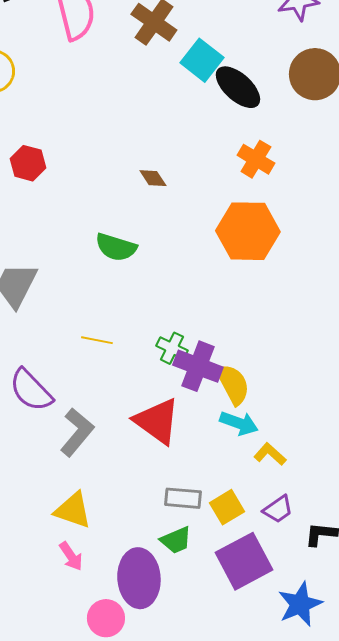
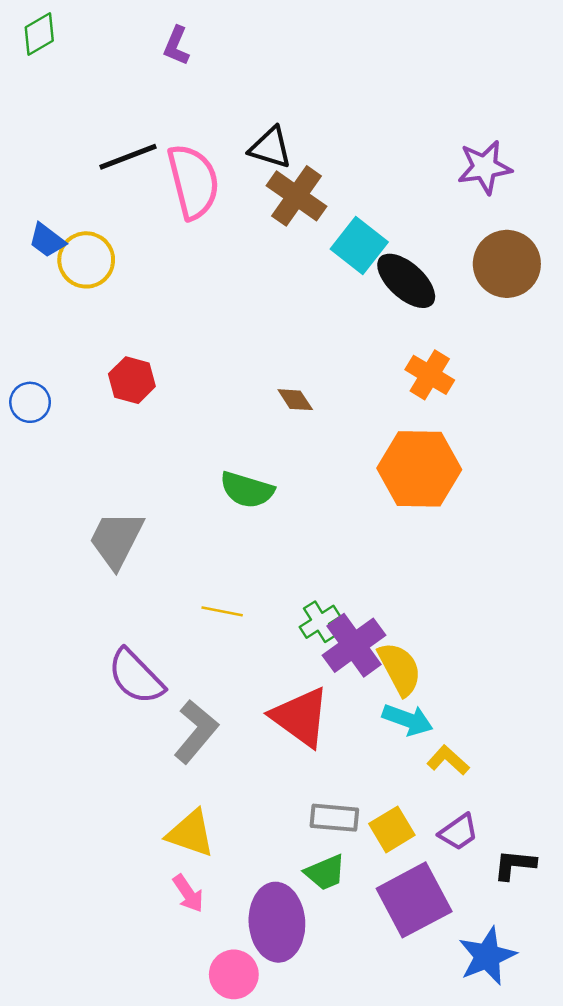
green cross: (172, 348) -> (320, 622), turned 32
purple cross: (198, 366) -> (354, 645), turned 33

